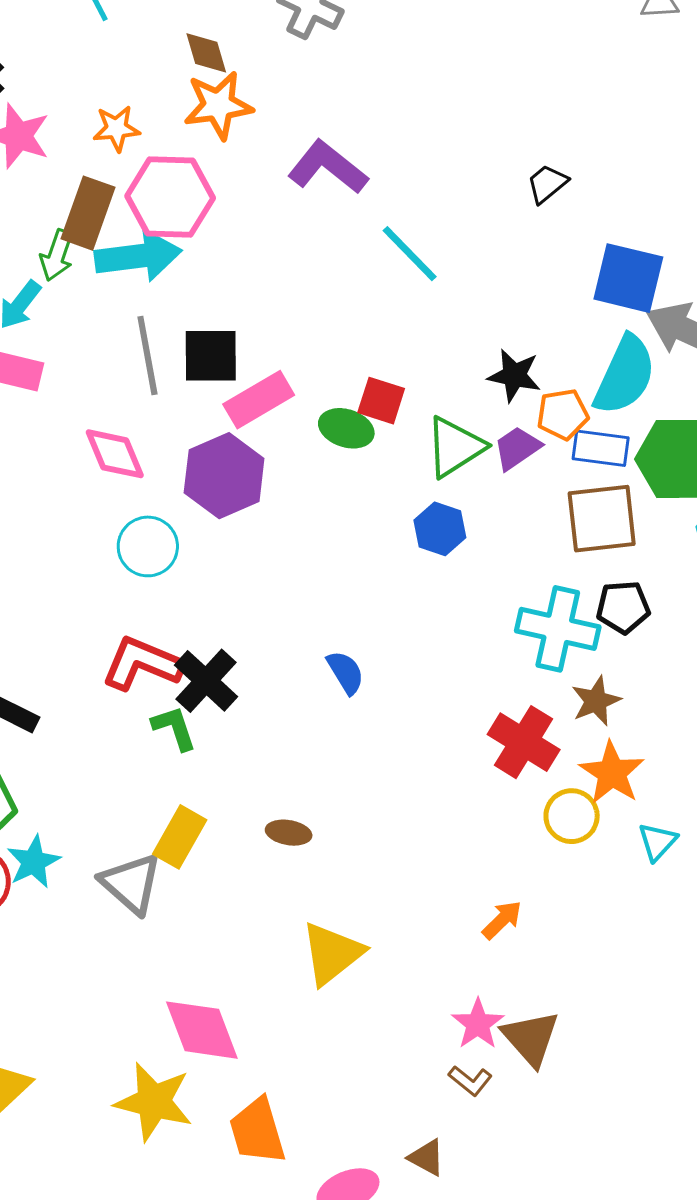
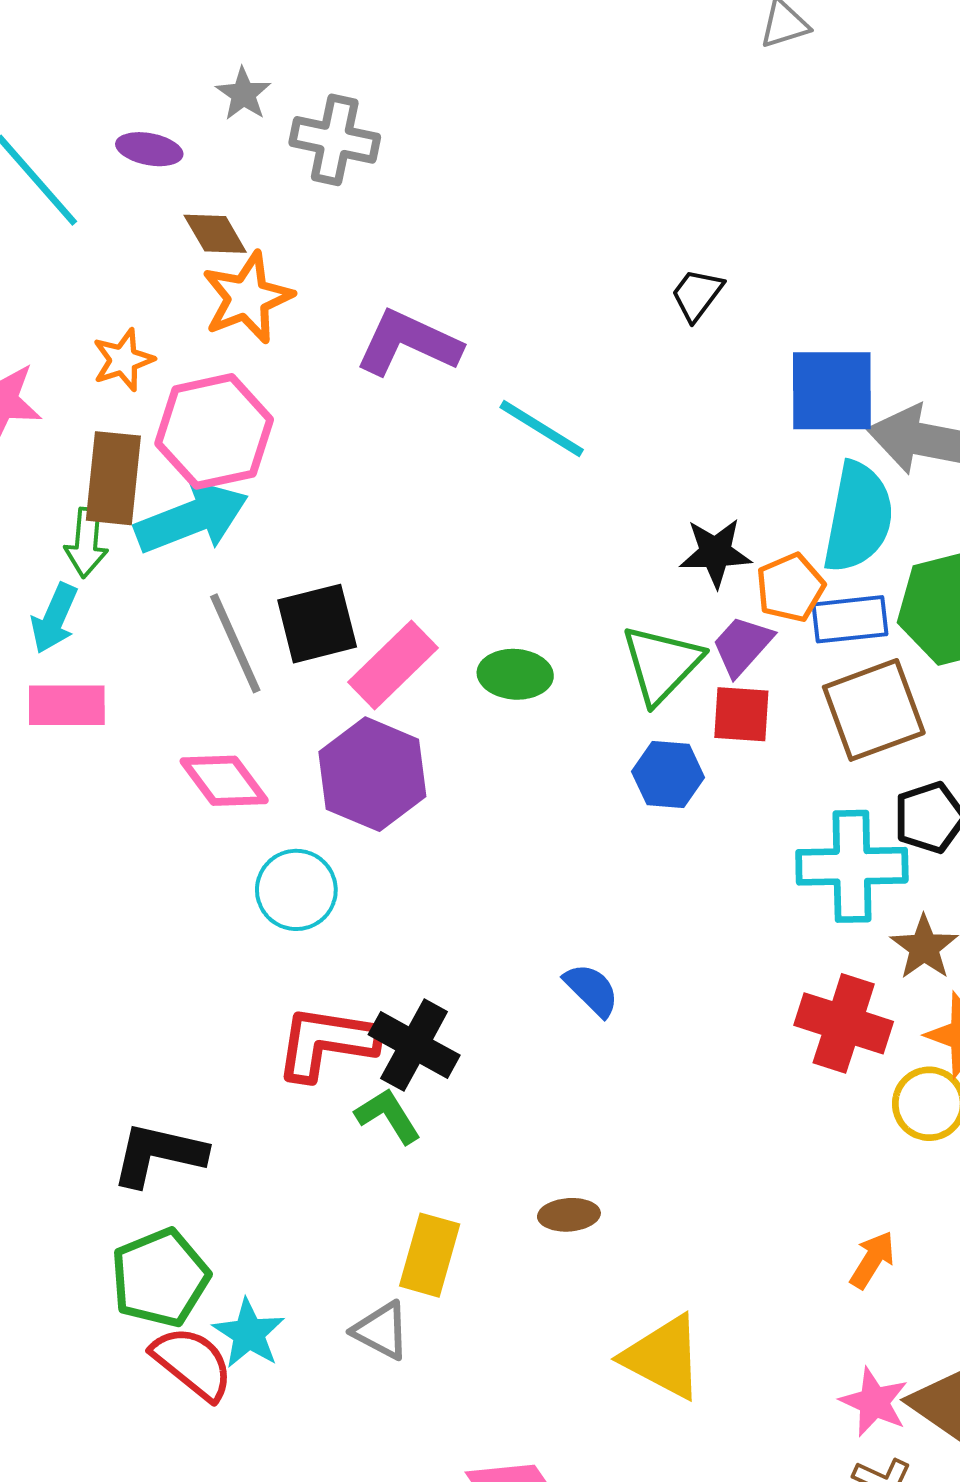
red square: (381, 401) -> (741, 714), moved
gray triangle: (131, 883) -> (381, 1331), size x0.7
yellow triangle: (332, 953) -> (663, 1357), turned -40

